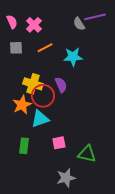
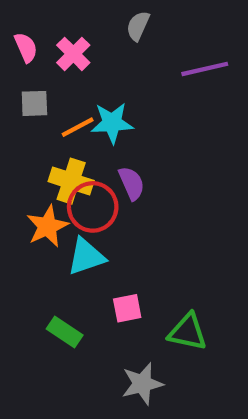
purple line: (95, 17) -> (205, 69), moved
gray semicircle: (79, 24) -> (138, 26), moved, turned 56
orange line: (45, 48) -> (78, 127), moved
cyan star: (73, 57) -> (112, 123), moved
green rectangle: (24, 146) -> (65, 332), moved, turned -63

